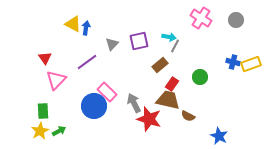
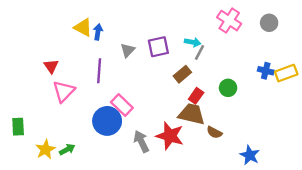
purple line: (87, 62) -> (99, 71), turned -50
gray arrow: (134, 103) -> (141, 141), moved
green rectangle: (43, 111) -> (18, 127), moved

